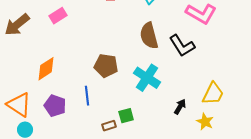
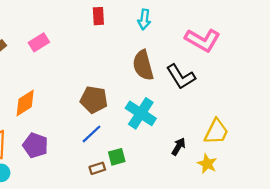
blue line: (87, 96) -> (92, 134), moved, turned 54

